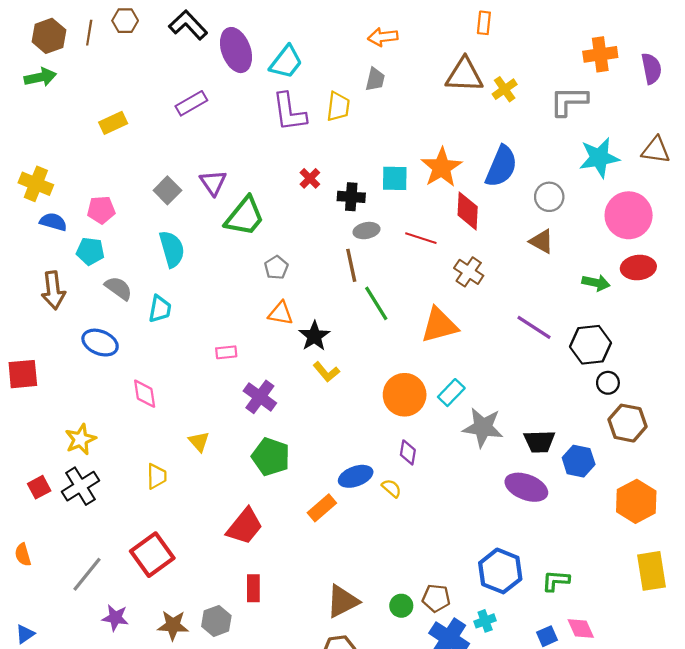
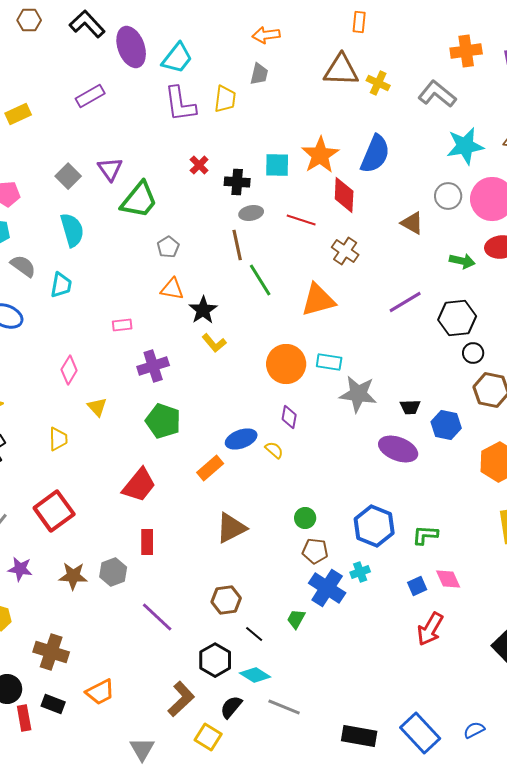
yellow cross: (505, 89) -> (378, 83), turned -30
gray L-shape: (569, 101) -> (437, 94), turned 39
gray circle: (549, 197) -> (448, 196), moved
purple line: (534, 327) -> (405, 302), turned -64
cyan rectangle: (451, 393) -> (329, 362), turned 55
pink diamond: (145, 394) -> (69, 370), moved, turned 40
purple cross: (260, 397) -> (153, 366), turned 36
black trapezoid: (539, 442) -> (410, 407), size x0.7
brown triangle: (343, 601) -> (231, 528), moved
green circle: (401, 606) -> (305, 518), moved

